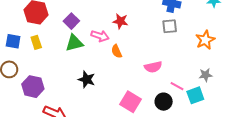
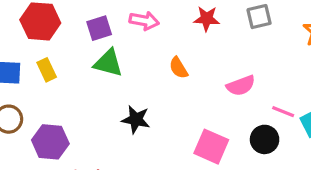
purple square: (71, 21) -> (99, 28), turned 35
red star: (120, 21) -> (207, 19), moved
pink arrow: (100, 36) -> (144, 21), moved
green triangle: (74, 43) -> (108, 63), turned 36

